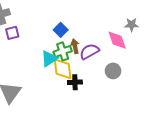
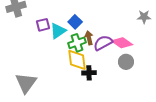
purple square: (12, 33) -> (43, 25), moved
pink diamond: (117, 40) -> (122, 43), moved, turned -35
cyan triangle: (49, 59) -> (58, 31), moved

